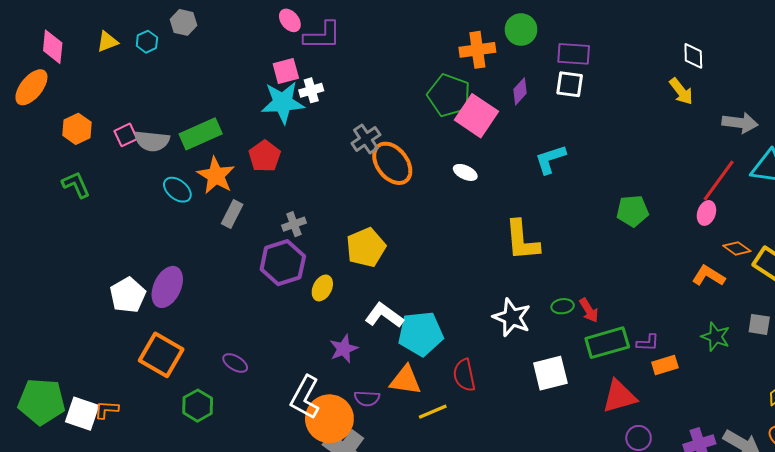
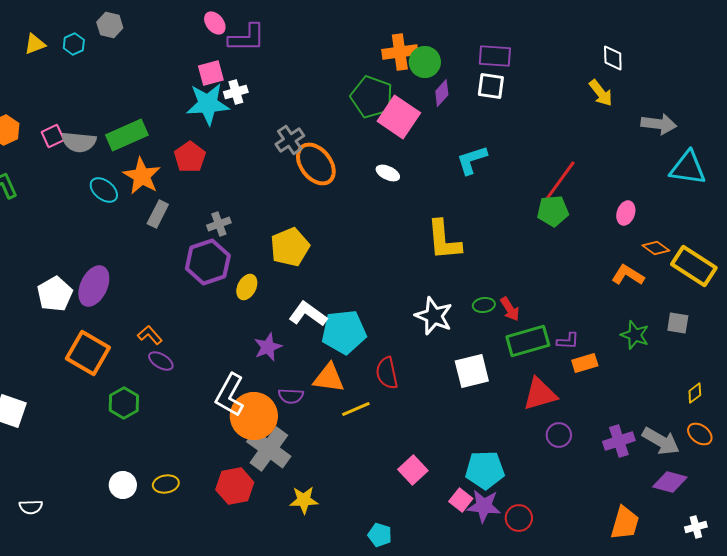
green circle: (521, 30) -> (425, 62), moved
red line: (719, 181) -> (560, 181), moved
orange L-shape: (106, 410) -> (150, 335), moved, turned 45

